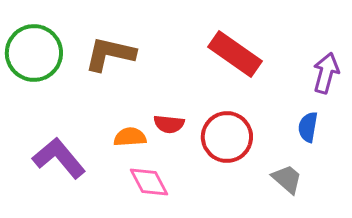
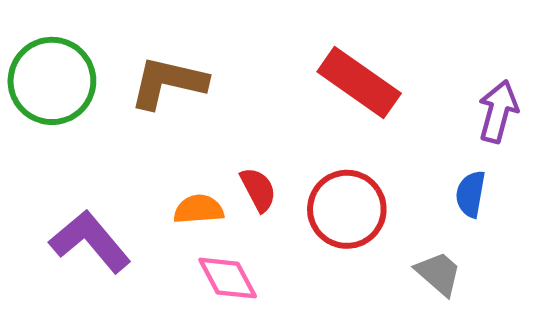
red semicircle: (169, 124) -> (258, 189), turned -124

